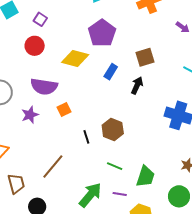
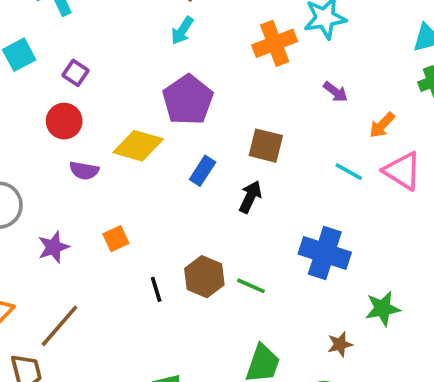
brown square: (145, 57) -> (266, 146), turned 30
purple semicircle: (44, 86) -> (84, 171), moved, size x0.6
green line: (115, 166) -> (251, 286), moved
brown line: (53, 167) -> (59, 326), moved

